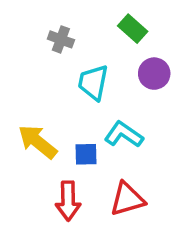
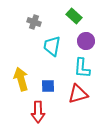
cyan L-shape: (124, 135) -> (82, 68), moved, turned -120
yellow arrow: (38, 142) -> (21, 79), turned 35
red triangle: (127, 199) -> (78, 94), moved

